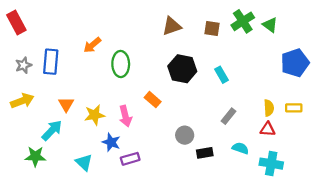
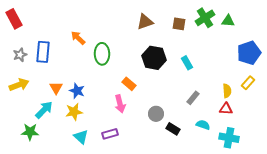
green triangle: (270, 25) -> (228, 21), turned -32
orange arrow: (92, 45) -> (78, 38), turned 84
yellow rectangle: (294, 108) -> (248, 83), moved, turned -48
yellow star: (95, 115) -> (74, 112), moved
pink arrow: (125, 116) -> (120, 104), moved
blue star: (111, 142) -> (77, 91), moved
black rectangle: (205, 153) -> (173, 129), turned 40
cyan triangle: (84, 162) -> (81, 137), moved

